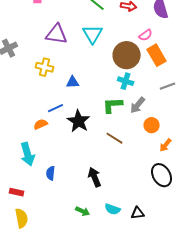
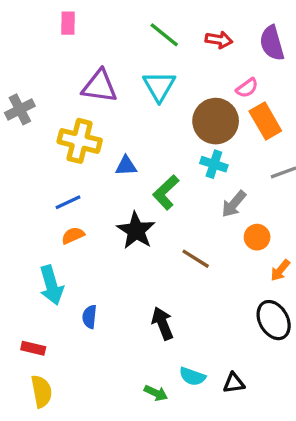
yellow cross: (45, 67) -> (80, 141), size x1.4
green L-shape: (113, 105) -> (166, 192), moved, turned -40
blue line: (56, 108) -> (68, 202), moved
green arrow: (83, 211) -> (156, 393), moved

